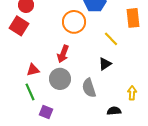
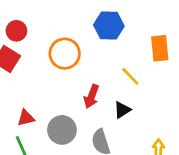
orange circle: (74, 22) -> (65, 54), moved
red arrow: (63, 54) -> (91, 96), moved

